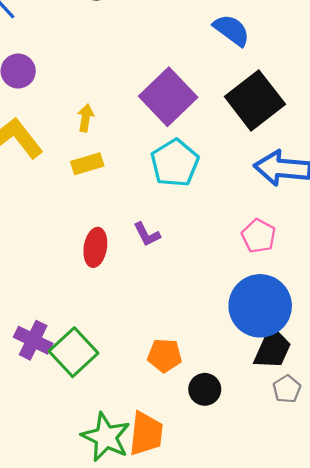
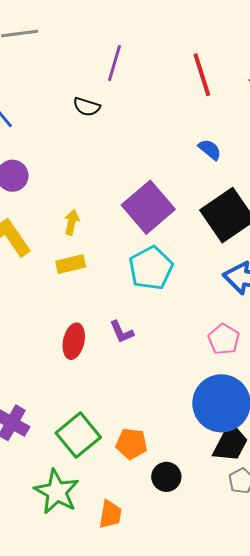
blue semicircle: (232, 30) -> (210, 150), size x0.7
green square: (73, 352) -> (78, 435), moved
orange trapezoid: (146, 434) -> (110, 514), size x0.7
green star: (106, 437) -> (57, 492), moved

